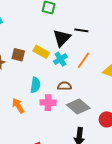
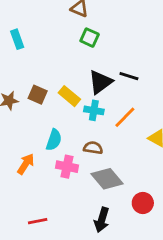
cyan cross: (60, 59) -> (94, 110), turned 32
orange arrow: (18, 106) -> (26, 164), turned 56

